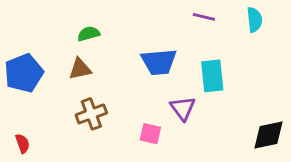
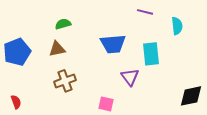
cyan semicircle: (254, 20) -> (177, 26), moved
pink square: (150, 134) -> (106, 104), moved

